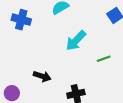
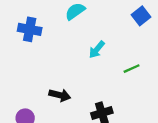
cyan arrow: (76, 41) -> (97, 50), size x0.7

